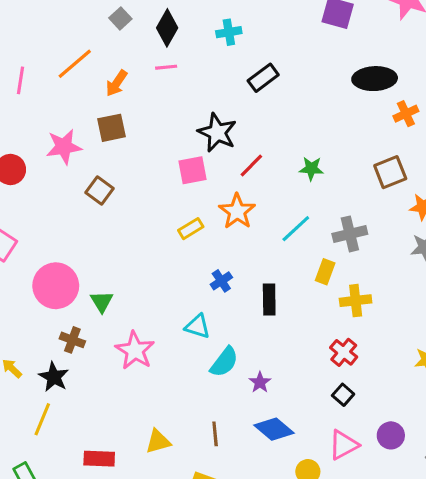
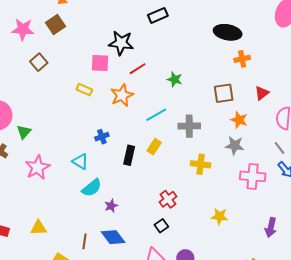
brown square: (111, 128) -> (56, 24), turned -36
black star: (217, 133) -> (121, 43), turned -30
yellow rectangle: (191, 229) -> (84, 90), moved, turned 42
yellow rectangle: (325, 272) -> (154, 147), moved
yellow cross: (356, 301) -> (201, 164), moved
brown line: (215, 434) -> (84, 241), moved

